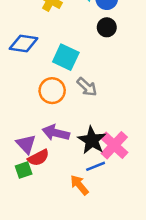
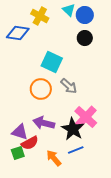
blue diamond: (24, 43) -> (18, 33), moved
purple triangle: (26, 144) -> (20, 132), turned -30
pink cross: (114, 145) -> (86, 117), moved
orange arrow: (79, 185) -> (54, 158), moved

